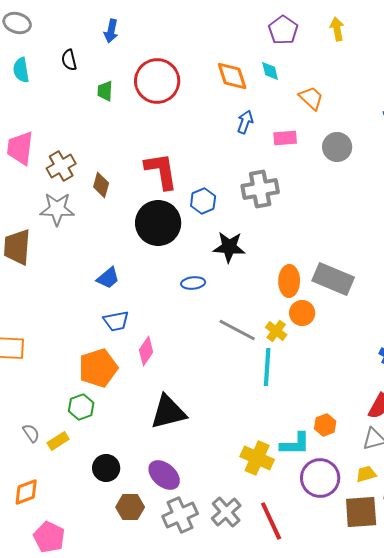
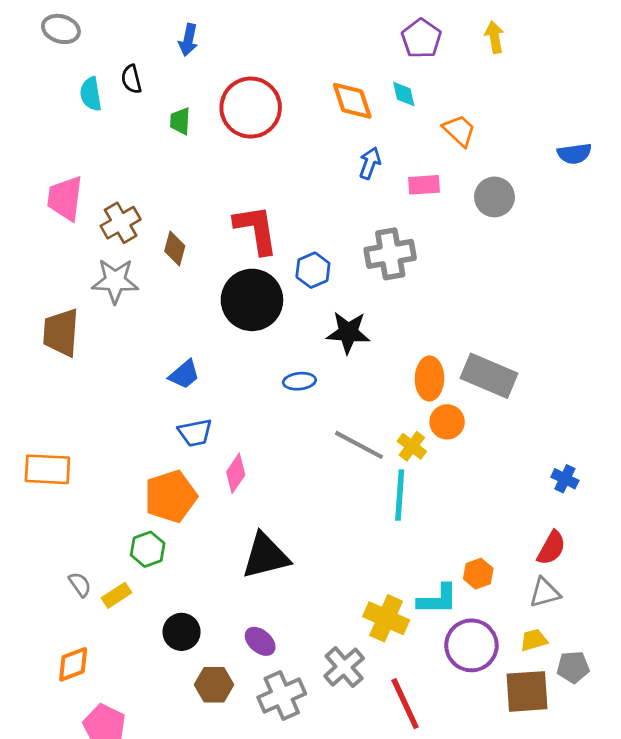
cyan semicircle: (21, 70) -> (91, 94), moved
purple ellipse: (164, 475) -> (260, 641), size x0.7
gray cross: (226, 512) -> (344, 667), moved

